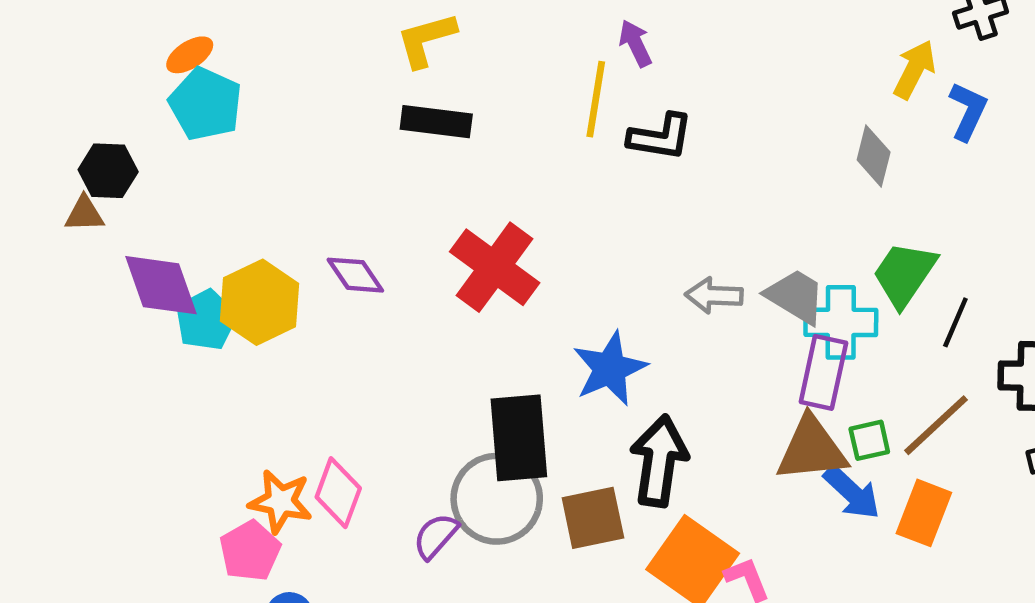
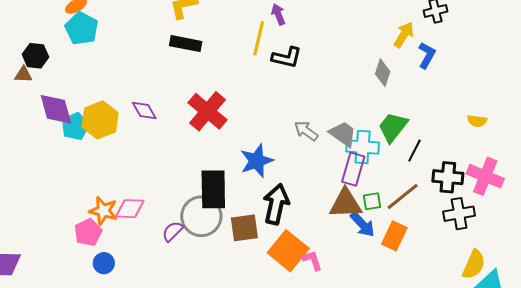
gray arrow: (714, 295) -> (306, 131), turned 30
pink diamond: (338, 493) -> (130, 209), turned 68

